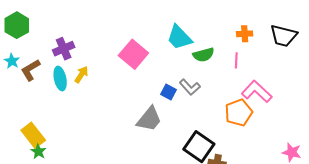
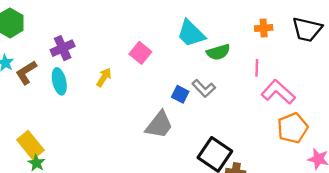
pink square: (133, 54) -> (140, 53), size x0.7
pink line: (236, 60) -> (257, 68), moved
yellow arrow: (81, 75) -> (104, 77), moved
orange pentagon: (239, 113) -> (293, 128), moved

